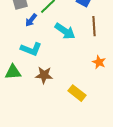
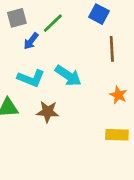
cyan arrow: (65, 31) -> (68, 76), moved
yellow rectangle: (77, 93) -> (117, 135), moved, turned -36

